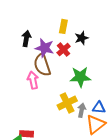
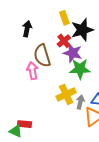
yellow rectangle: (63, 26) -> (64, 18), turned -32
black star: (82, 38) -> (82, 30), size x1.6
purple star: (45, 48) -> (73, 53), moved

